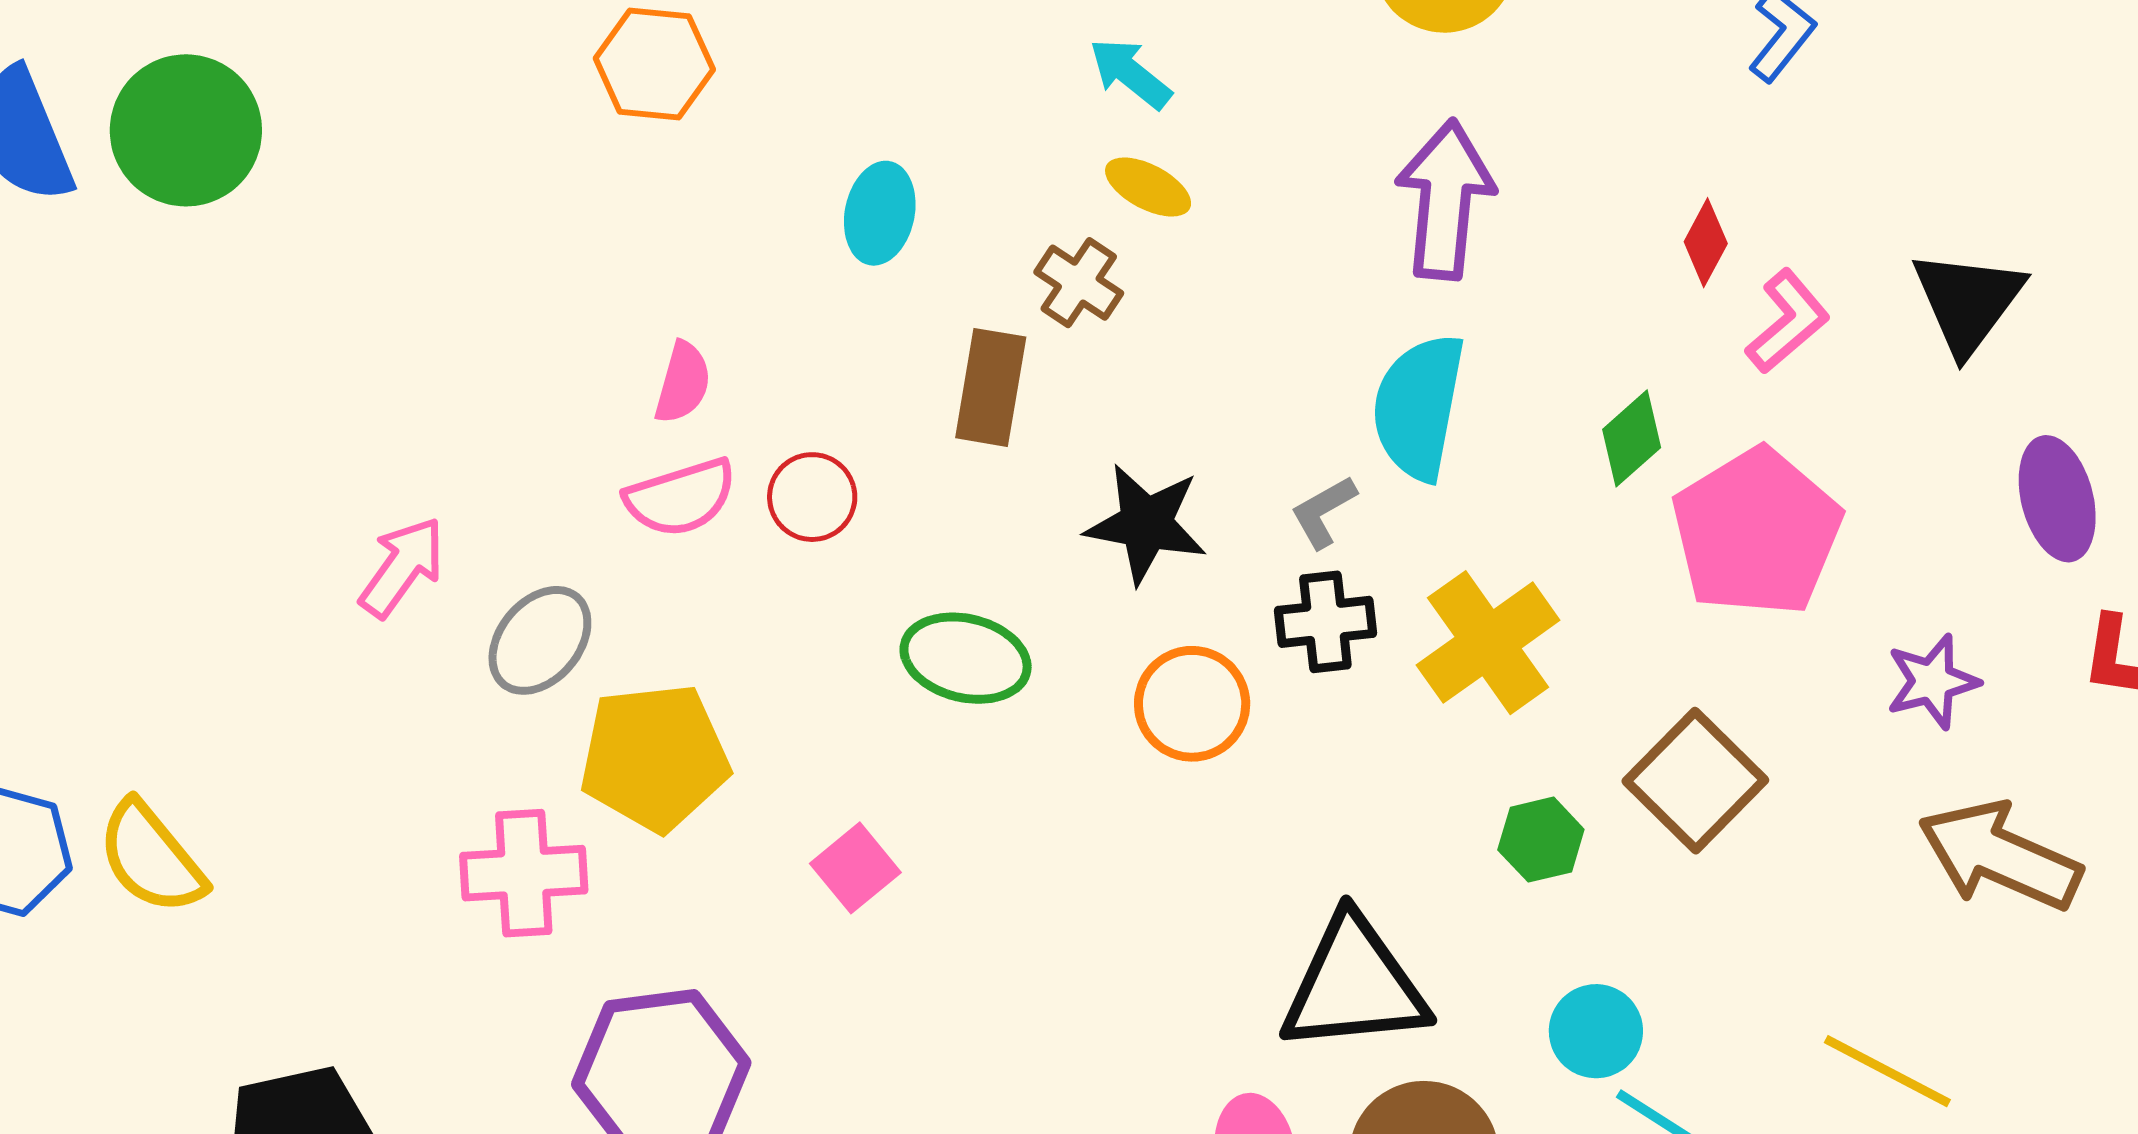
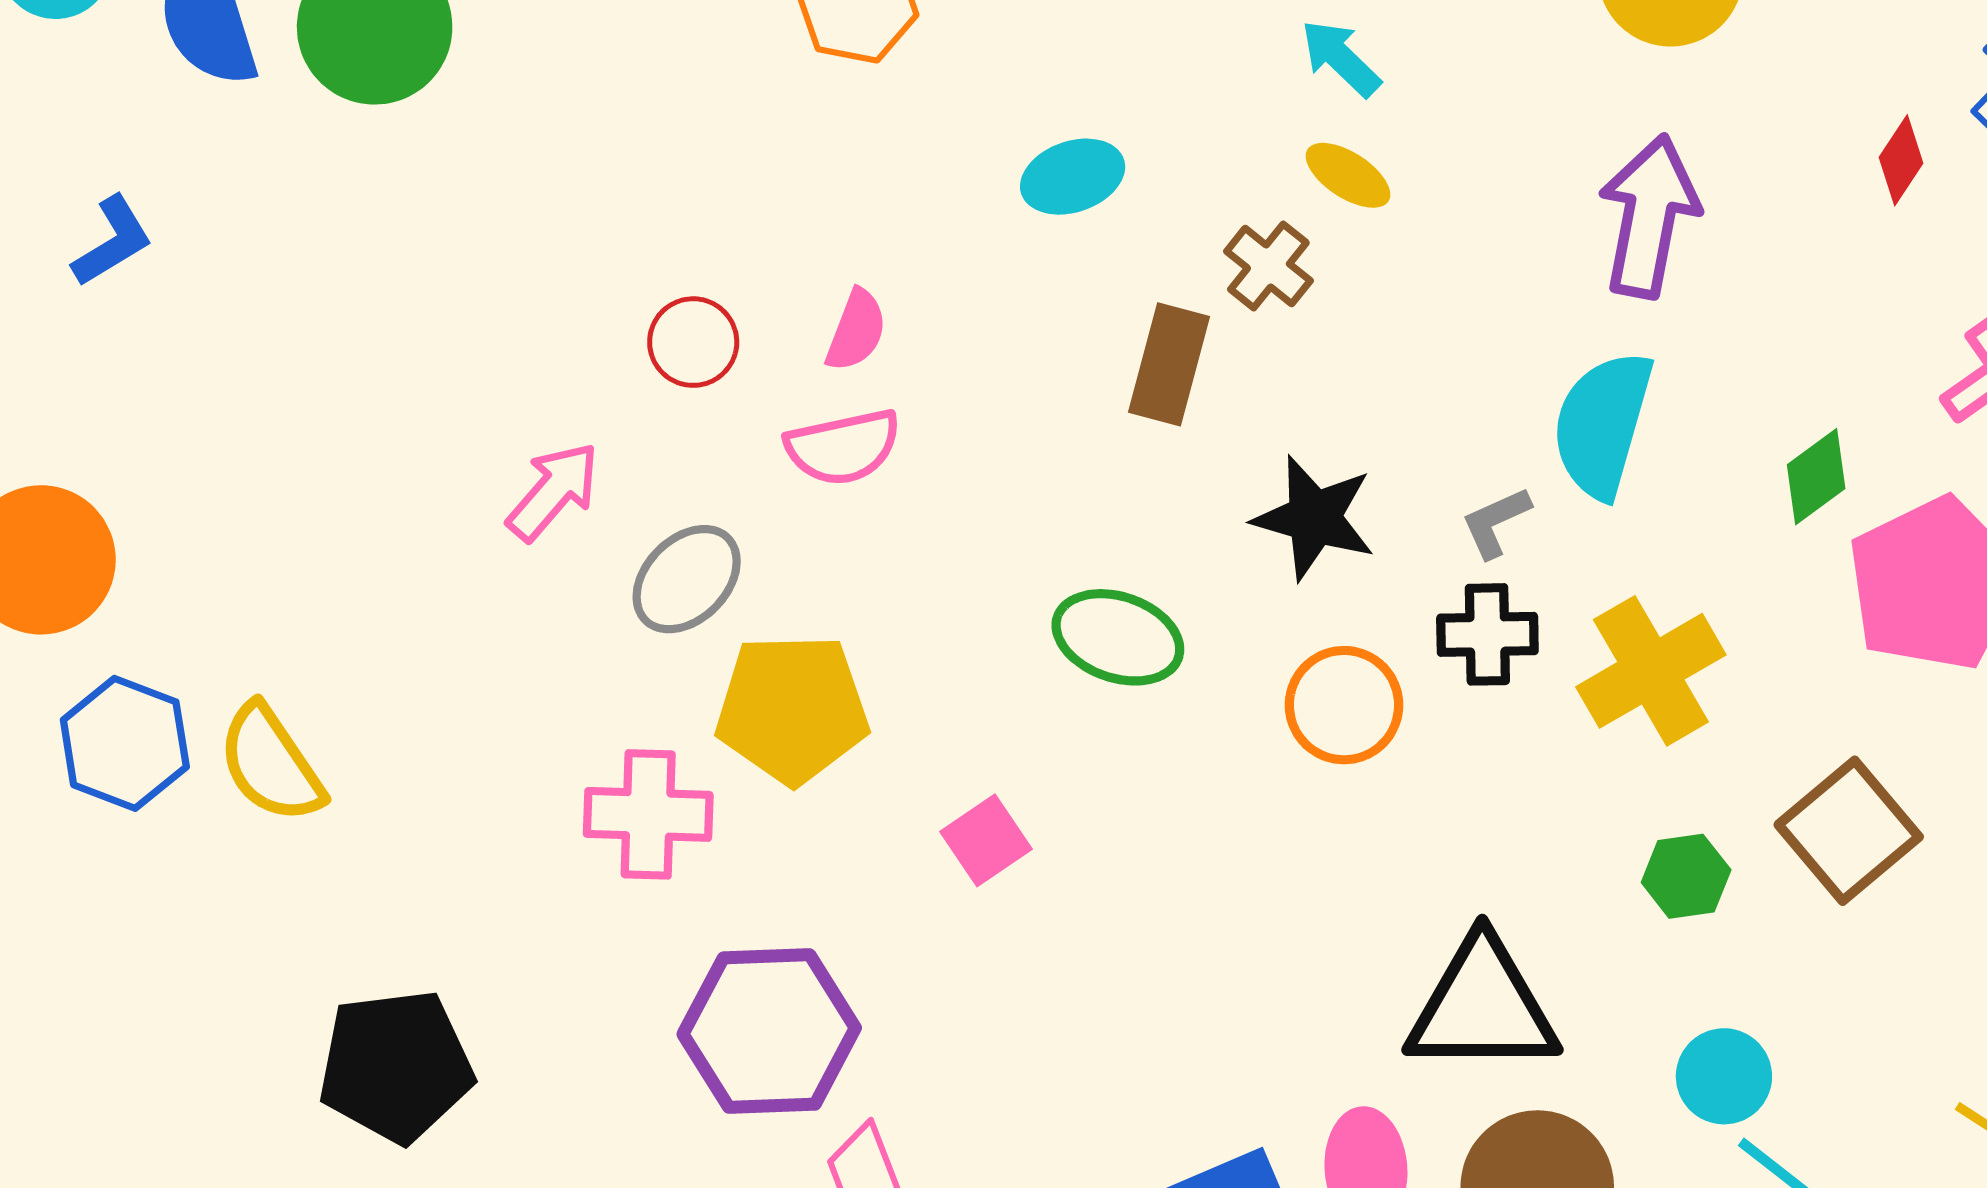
cyan ellipse: (880, 213) -> (1073, 177), turned 54
red diamond: (1706, 243) -> (1901, 160), moved
red circle: (812, 497) -> (693, 342), moved

